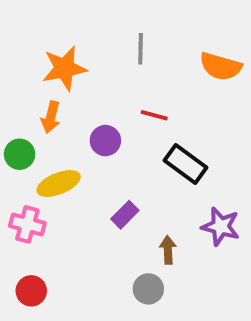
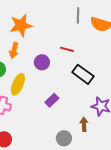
gray line: (141, 49) -> (78, 15), moved
yellow ellipse: (59, 183) -> (18, 84), turned -45
brown arrow: (168, 250) -> (84, 124), moved

